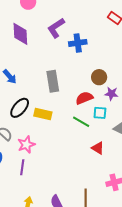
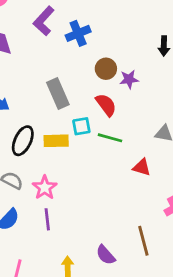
brown circle: (99, 77) -> (106, 69), moved
purple star: (111, 94) -> (129, 79), moved
red semicircle: (84, 98) -> (106, 105), turned 90
cyan square: (100, 113) -> (81, 126), moved

